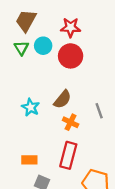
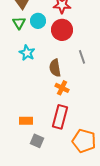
brown semicircle: (63, 99) -> (55, 68), turned 132
cyan star: (31, 107) -> (27, 53), moved
gray line: (99, 111) -> (82, 57), moved

